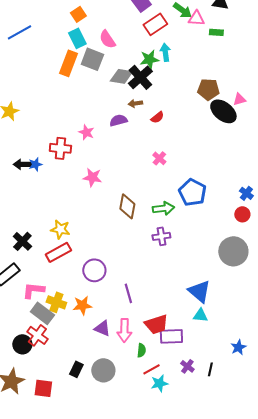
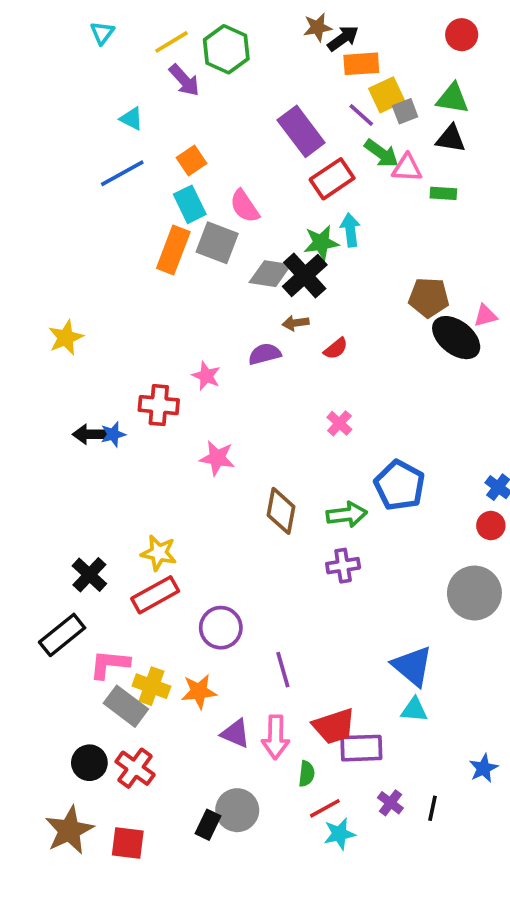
blue line: (19, 32) -> (122, 173), moved
red cross: (37, 335) -> (135, 768), moved
black rectangle: (76, 369) -> (208, 825), moved

